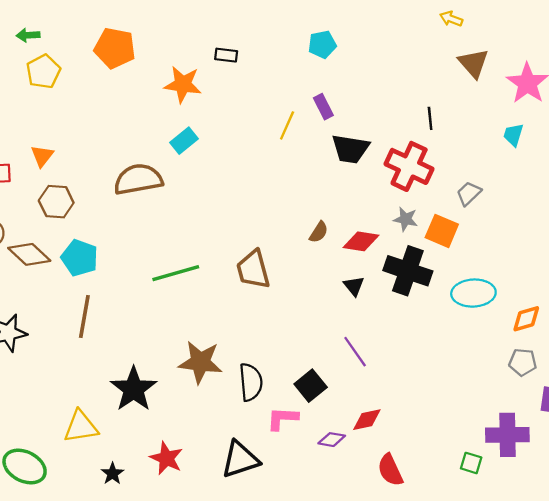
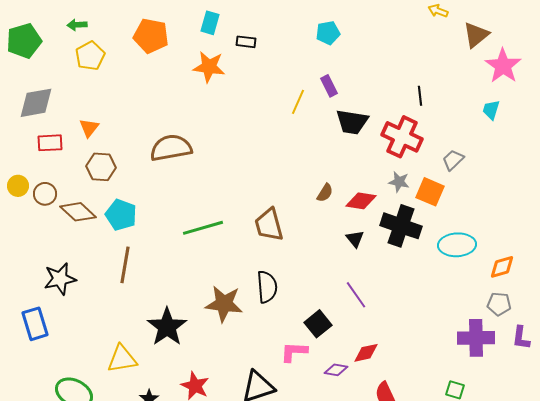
brown triangle: (473, 63) -> (476, 35), moved, turned 32
cyan rectangle: (184, 141) -> (210, 23), moved, turned -35
black semicircle: (251, 382) -> (267, 287), moved
purple cross: (507, 435) -> (476, 338), moved

